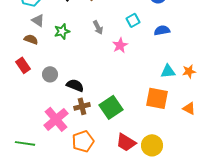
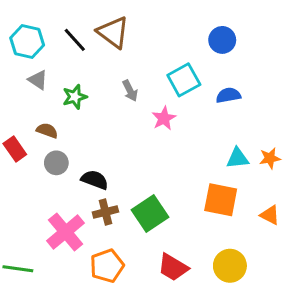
cyan square: (133, 20) -> (184, 80), size x1.5
brown semicircle: (31, 39) -> (47, 131), moved
yellow circle: (152, 145) -> (230, 266), moved

